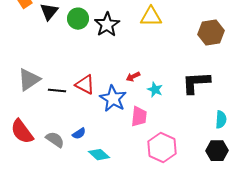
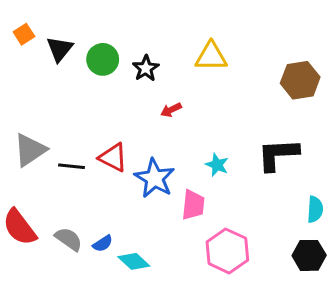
black star: (107, 25) -> (146, 68), size x0.7
red arrow: (133, 77) -> (171, 110), moved
blue semicircle: (79, 134) -> (103, 244), moved

